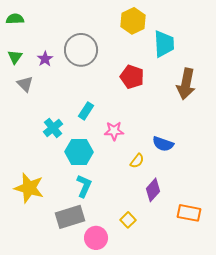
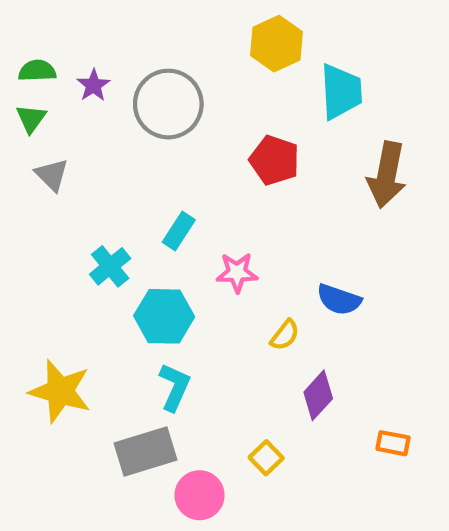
green semicircle: (15, 19) -> (37, 71), moved
purple star: (45, 59) -> (93, 85), moved
orange rectangle: (189, 213) -> (393, 443), size x0.7

